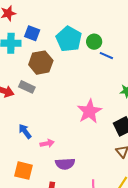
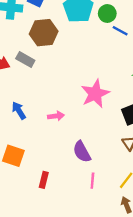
pink arrow: (47, 143) -> (56, 116), moved
purple semicircle: (65, 164) -> (82, 152), moved, turned 60

